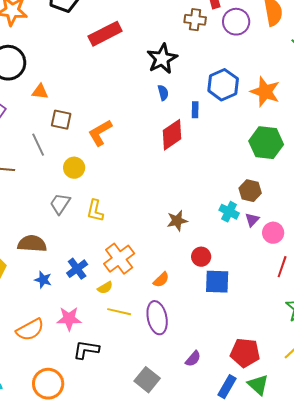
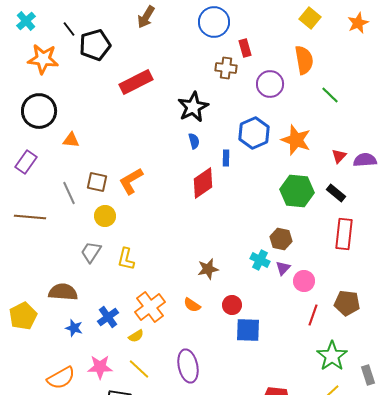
purple circle: (236, 22) -> (270, 84), moved
brown square: (61, 120) -> (97, 182), moved
orange semicircle: (161, 280) -> (192, 305), moved, turned 78
yellow line: (119, 312) -> (139, 369), moved, turned 30

